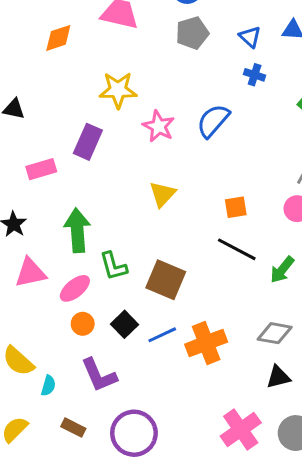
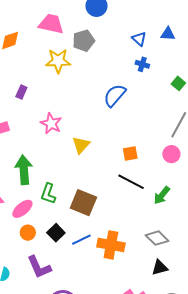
gray pentagon: (192, 33) -> (84, 41), moved
yellow star: (118, 90) -> (58, 61), moved
pink star: (159, 126) -> (51, 124), moved
purple rectangle: (88, 142) -> (21, 92), moved, size x0.6
green L-shape: (113, 266) -> (48, 194), turned 35
gray diamond: (275, 333) -> (157, 238), turned 35
orange cross: (206, 343) -> (111, 245), turned 32

